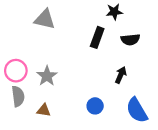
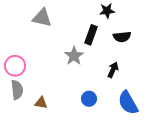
gray star: (47, 76) -> (74, 56), moved

